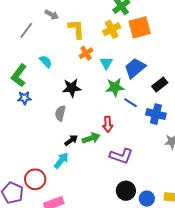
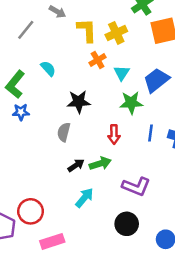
yellow cross: (112, 29) -> (116, 33), moved
blue line: (131, 103) -> (150, 133), moved, turned 64
red arrow: (108, 124) -> (114, 134), moved
cyan arrow: (61, 160) -> (84, 198), moved
black circle: (126, 191) -> (127, 224), moved

